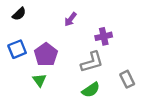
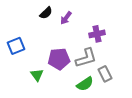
black semicircle: (19, 14) -> (46, 13), moved
purple pentagon: (46, 55) -> (59, 59), moved, turned 30
gray rectangle: (127, 79) -> (105, 74), moved

